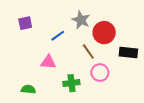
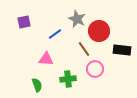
green semicircle: (28, 89) -> (37, 85), moved, turned 64

